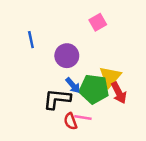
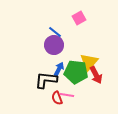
blue line: (31, 40) -> (55, 32), moved, turned -40
blue arrow: (73, 85) -> (59, 69), turned -112

